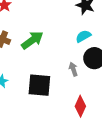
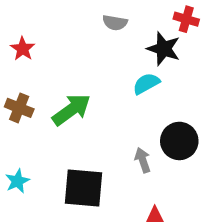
cyan semicircle: (83, 36) -> (146, 84), moved

